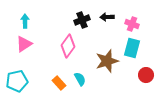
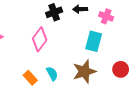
cyan rectangle: (132, 48) -> (94, 41), moved
brown star: (107, 61) -> (84, 71), moved

